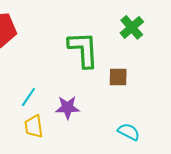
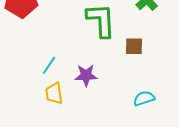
cyan semicircle: (129, 132) -> (144, 98), turned -45

